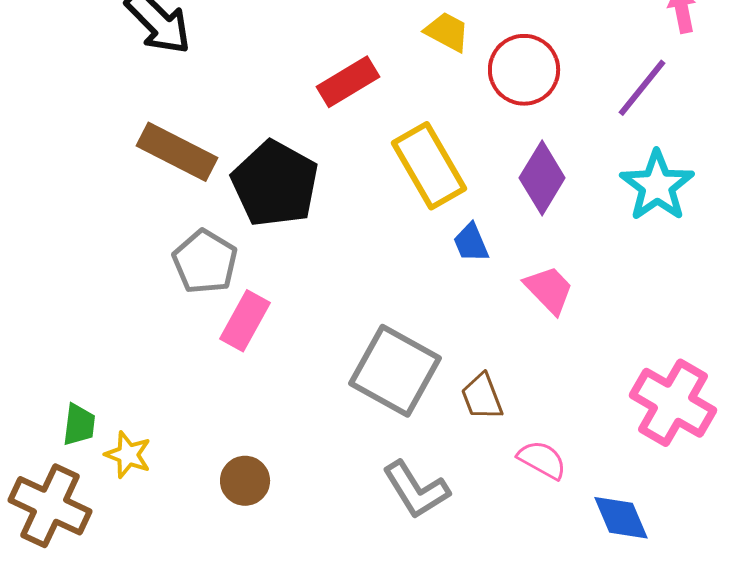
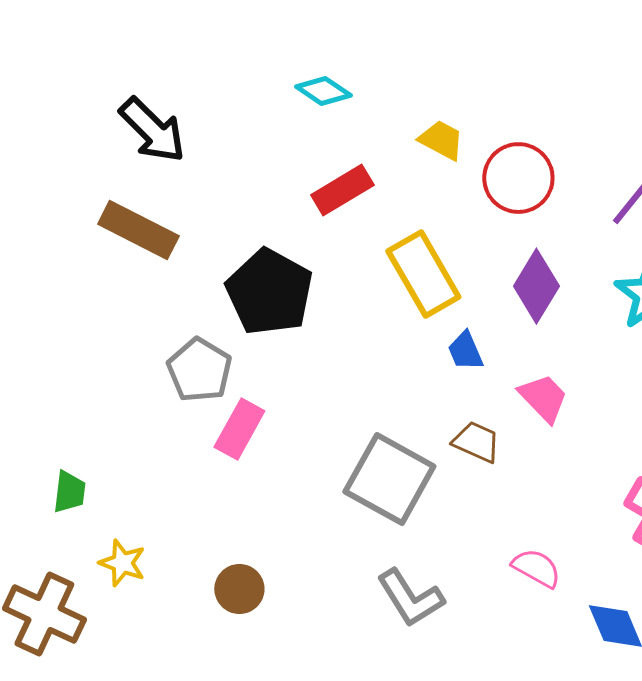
brown rectangle: (177, 152) -> (138, 230), moved
brown trapezoid: (482, 397) -> (476, 442), moved, turned 135
green trapezoid: (79, 425) -> (69, 492), moved

